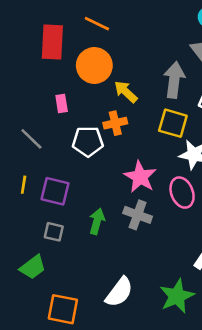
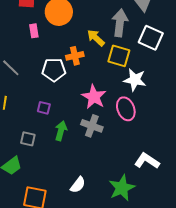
yellow arrow: (126, 92) -> (96, 38), moved
pink rectangle: (62, 103) -> (34, 31), moved
purple square: (55, 191) -> (44, 108), moved, size x0.6
white semicircle: (119, 292) -> (78, 185), size x0.7

